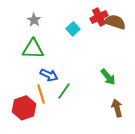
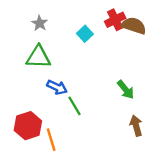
green line: (64, 91) -> (74, 106), turned -66
orange line: (41, 94) -> (51, 140), moved

